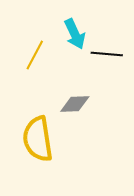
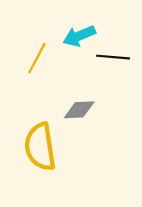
cyan arrow: (75, 34) -> (79, 36), turned 92

